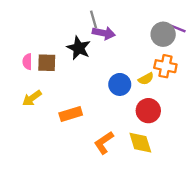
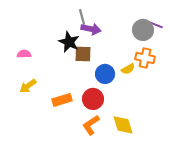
pink semicircle: (27, 62) -> (24, 54), turned 88
brown square: (47, 63) -> (83, 54), moved
red circle: (148, 111) -> (93, 99), moved

